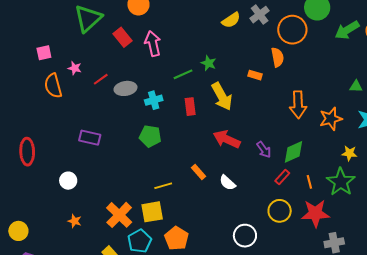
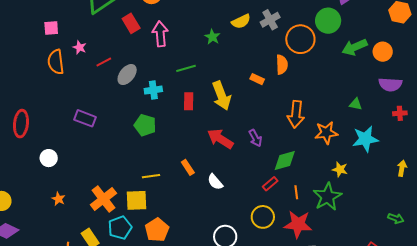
green star: (209, 63) -> (212, 37), moved
gray ellipse: (125, 88) -> (127, 75), turned -50
purple arrow: (264, 150) -> (255, 138), moved
white circle: (68, 181) -> (49, 158), moved

